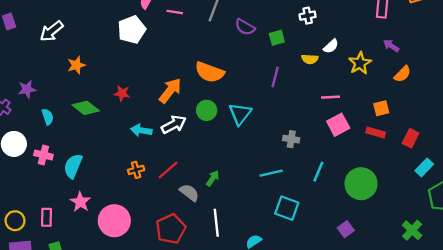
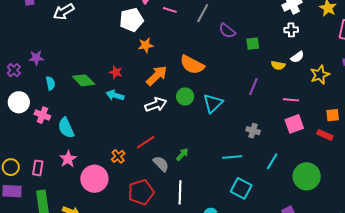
white cross: (308, 16) -> (291, 30), moved
orange star: (76, 65) -> (146, 45), moved
purple line: (275, 77) -> (253, 87), moved
cyan arrow: (141, 130) -> (115, 95), moved
cyan semicircle: (73, 166) -> (66, 128), turned -55
orange cross: (136, 170) -> (118, 156), moved, turned -32

